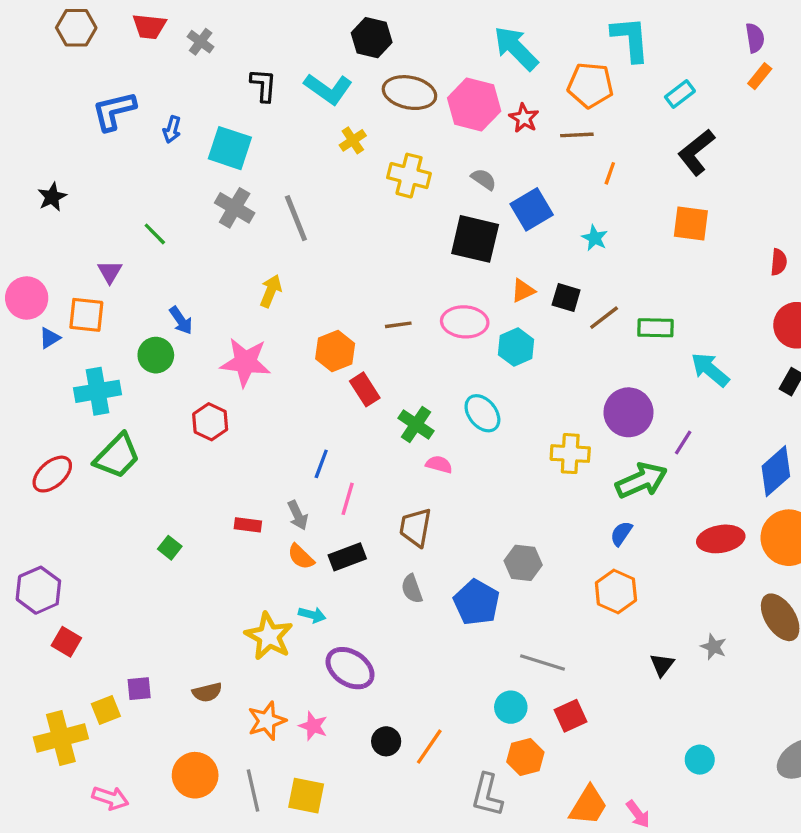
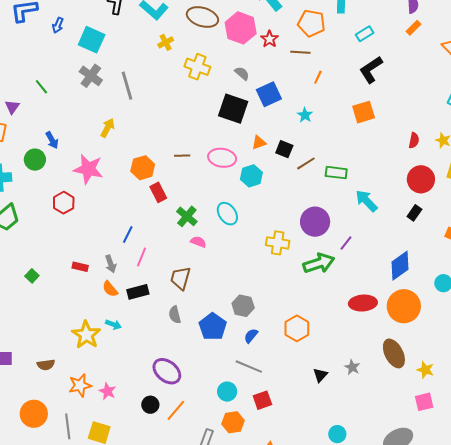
orange square: (691, 223) -> (364, 112), turned -30
blue semicircle: (621, 533) -> (251, 336), moved
purple ellipse: (350, 668) -> (167, 371), moved

